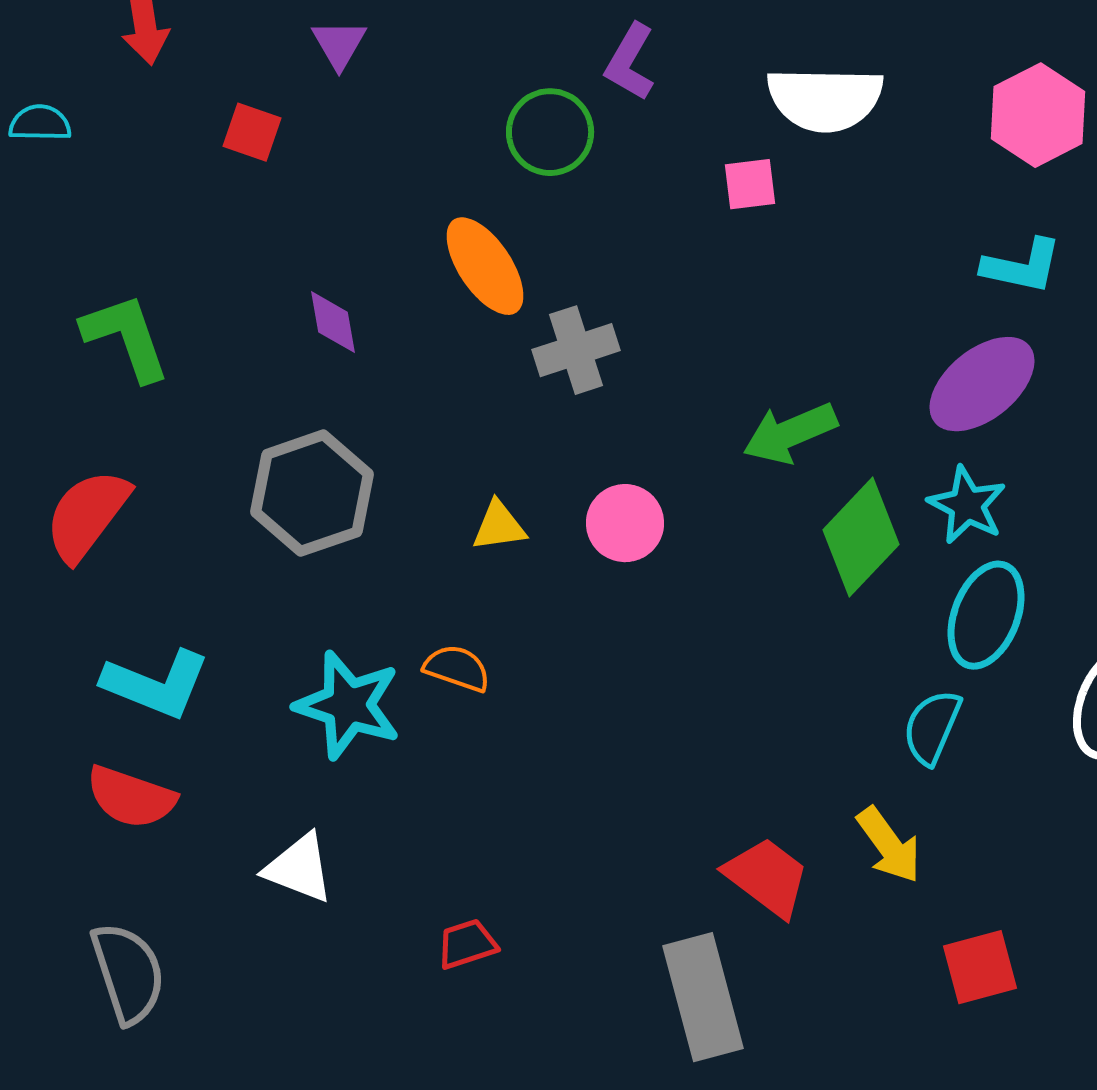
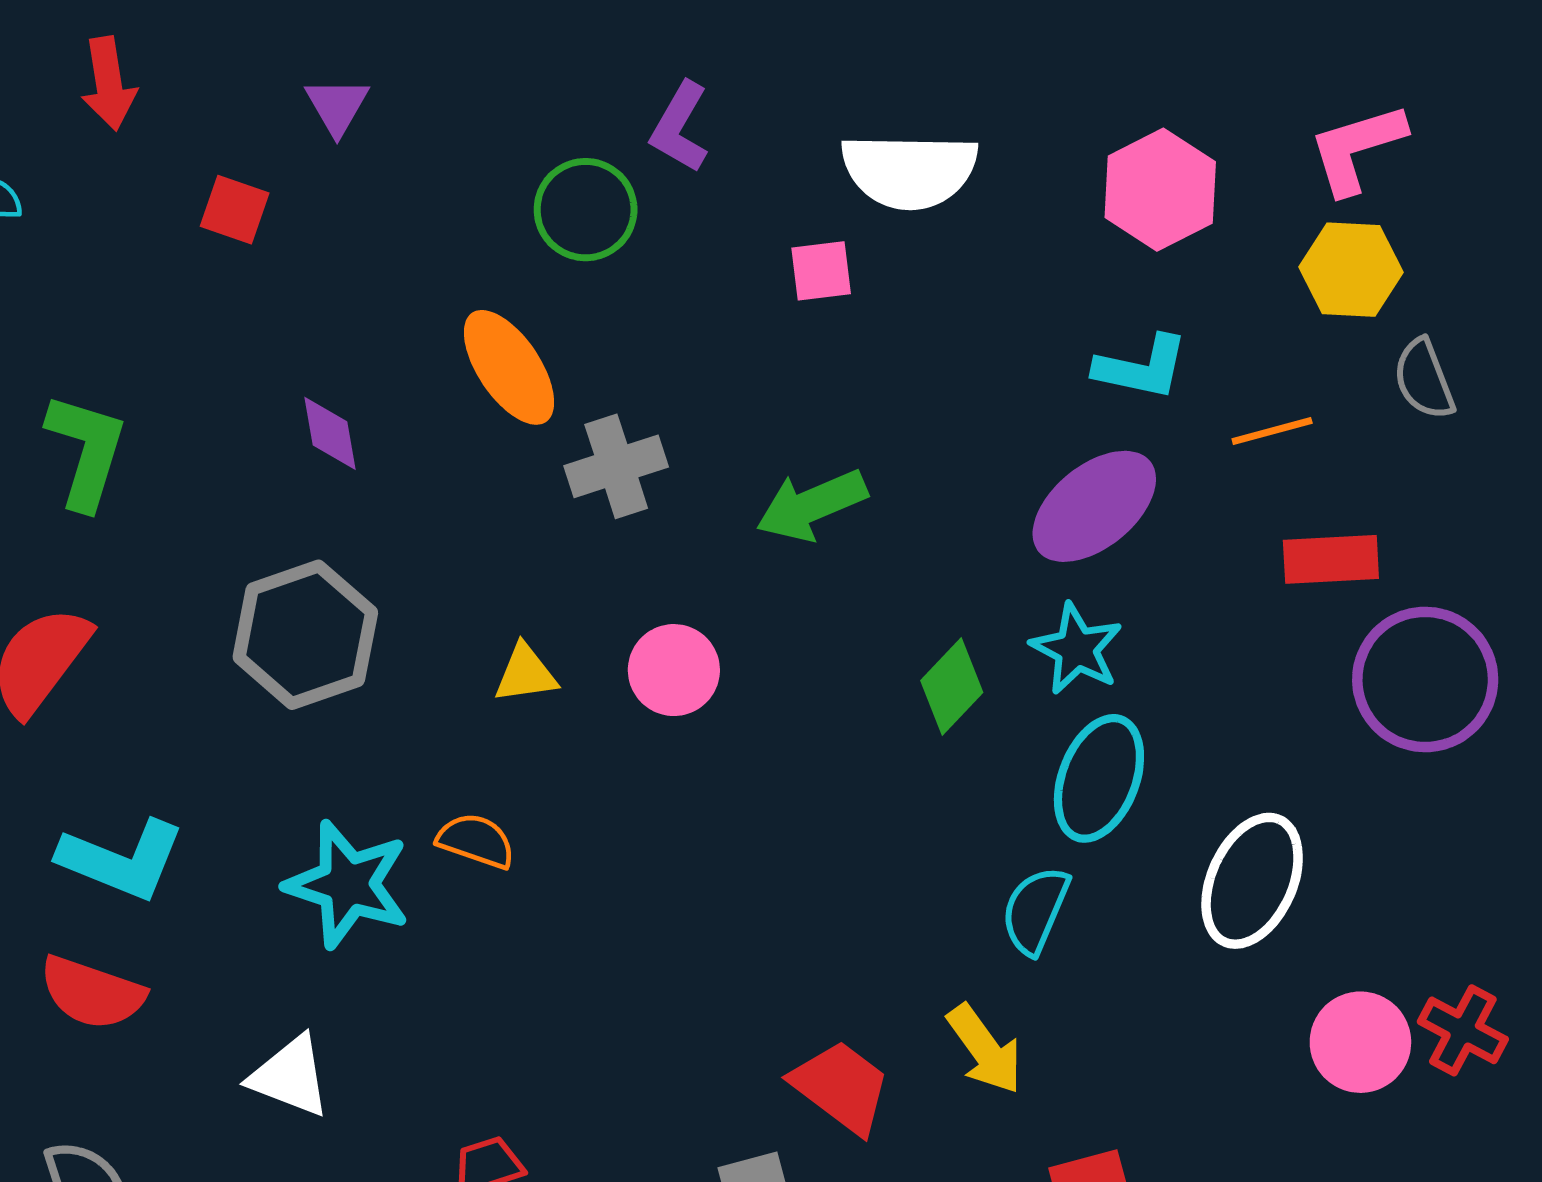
green L-shape: (126, 337) -> (86, 451), turned 36
green arrow: (790, 433) -> (812, 505), moved
green diamond: (861, 537) -> (952, 687), size x0.7

